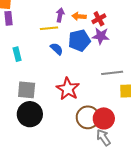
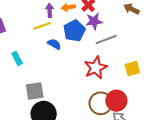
gray line: (112, 73) -> (106, 39), moved
red star: (68, 89) -> (96, 68), moved, turned 30

